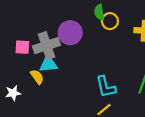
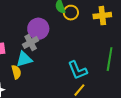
gray cross: (46, 46) -> (31, 43), moved, size x0.7
yellow semicircle: (37, 77) -> (16, 72), turned 32

